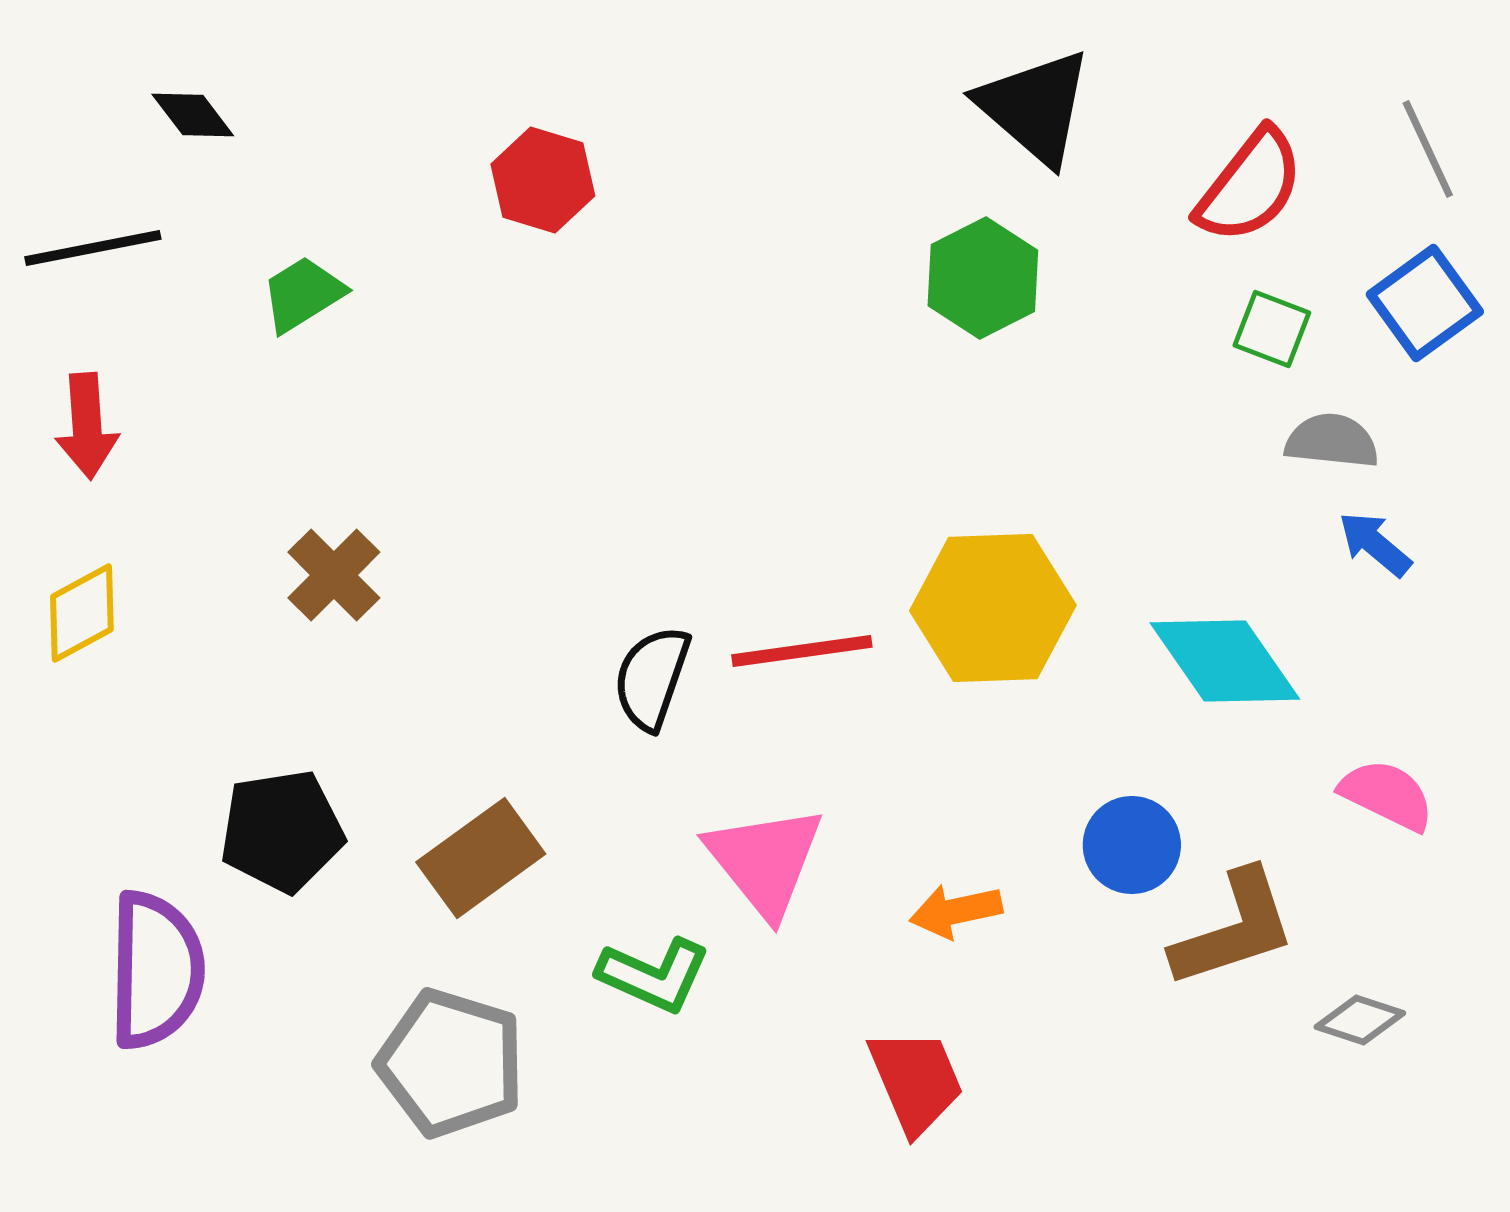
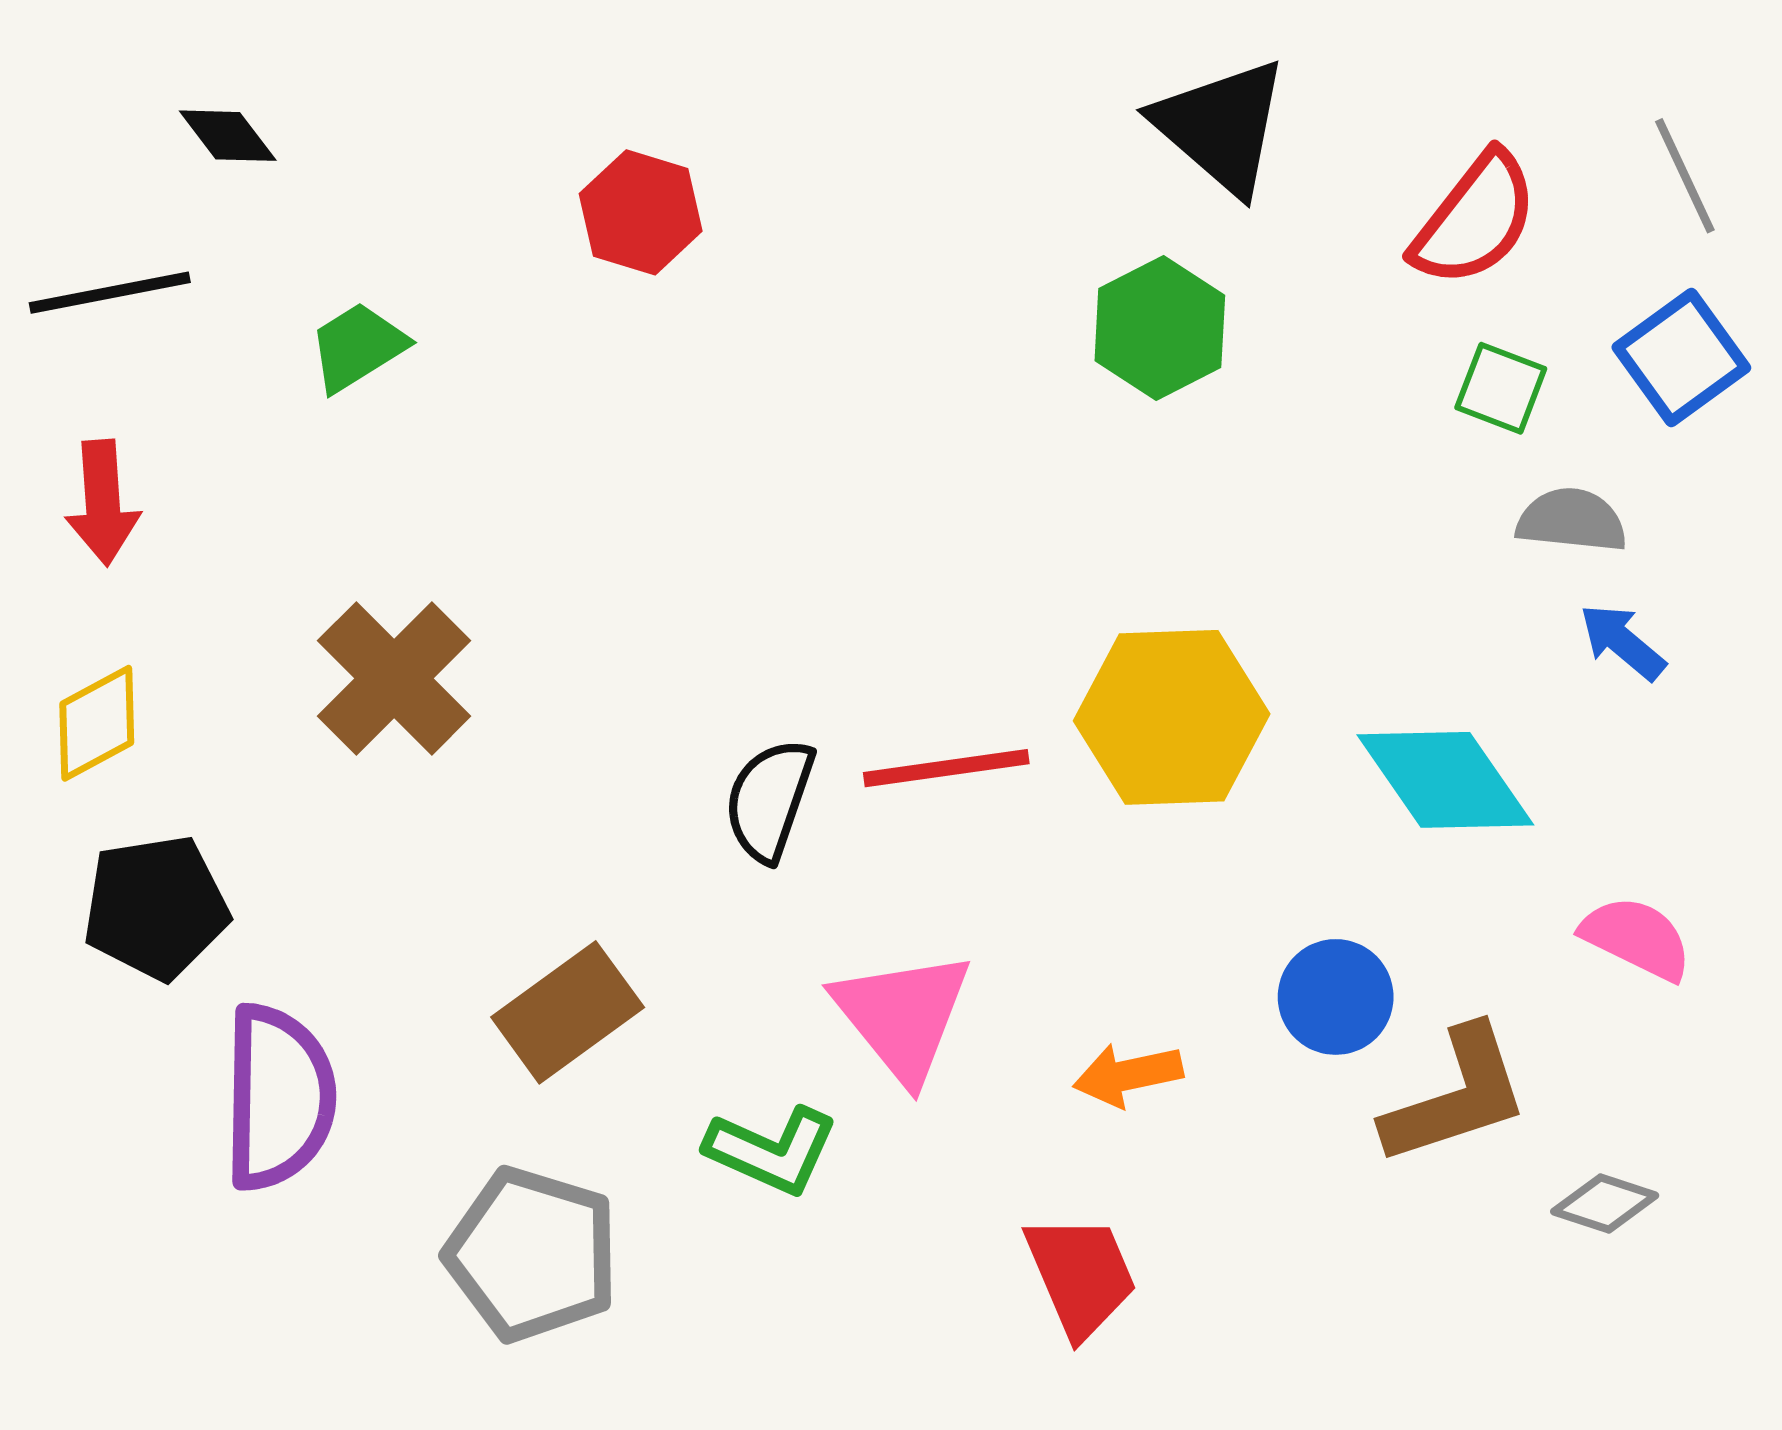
brown cross: (334, 575) -> (394, 678), size x1.4
black pentagon: (282, 831) -> (156, 907), moved
purple semicircle: (156, 970) -> (278, 1097), moved

